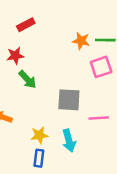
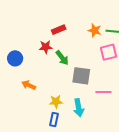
red rectangle: (26, 25) -> (59, 30), moved
red star: (15, 56) -> (46, 47), moved
green arrow: (27, 79) -> (62, 58), moved

